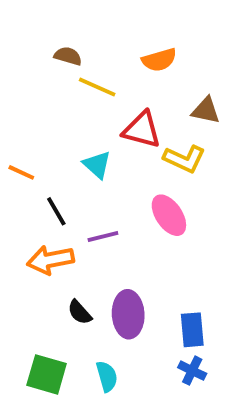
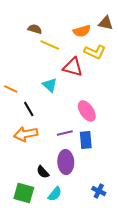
brown triangle: (206, 110) -> (106, 23), moved
yellow L-shape: (184, 159) -> (95, 52), moved
purple line: (103, 237) -> (65, 133), moved
black semicircle: (80, 312) -> (43, 172), moved
blue rectangle: (192, 330) -> (86, 140), moved
cyan semicircle: (107, 376) -> (55, 194), turned 56

